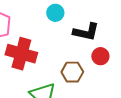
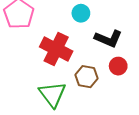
red cross: (21, 54) -> (56, 49), moved

